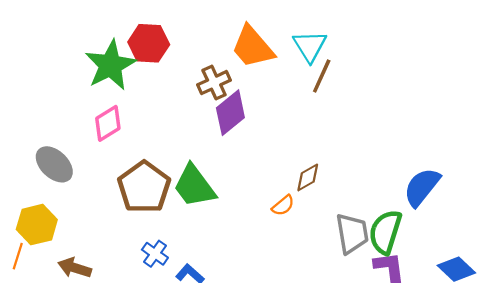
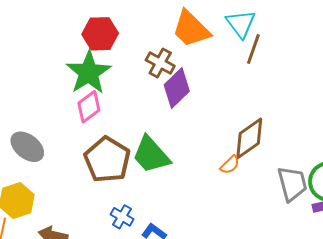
green star: (110, 65) -> (89, 73), moved
brown cross: (214, 83) -> (160, 63), turned -32
pink diamond: (108, 123) -> (89, 107), moved
brown diamond: (308, 177) -> (249, 138), size x1.6

